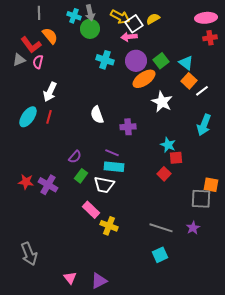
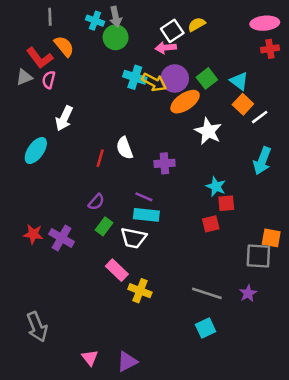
yellow arrow: (120, 17) -> (154, 82), moved
red line: (49, 117) -> (100, 158), moved
red square: (164, 174) -> (211, 224), turned 32

